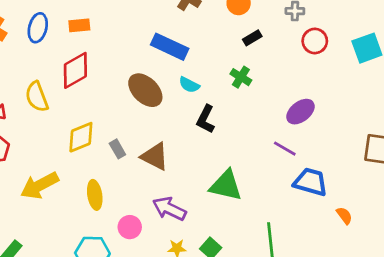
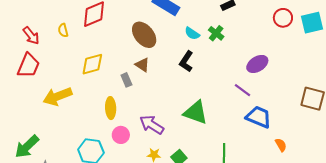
red circle: (315, 41) -> (283, 18), moved
cyan semicircle: (189, 85) -> (192, 33), moved
yellow semicircle: (37, 97) -> (63, 30), size x0.6
gray rectangle: (117, 149) -> (126, 80), moved
brown triangle: (155, 156) -> (142, 65), moved, size x0.7
yellow ellipse: (95, 195) -> (111, 108), moved

